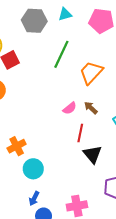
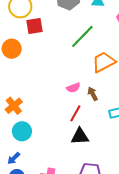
orange cross: (17, 146) -> (14, 106), turned -30
black triangle: (92, 154) -> (80, 136), turned 48

